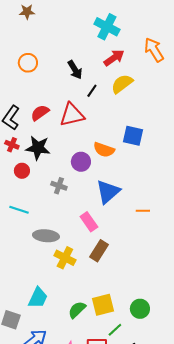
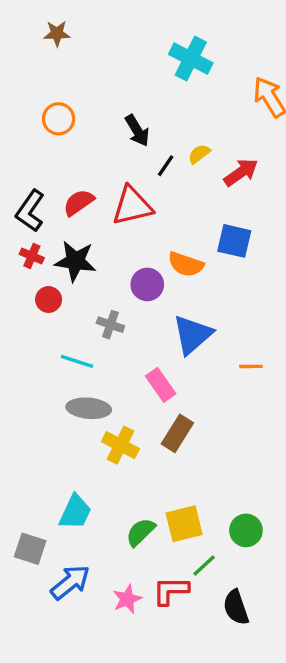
red arrow: (114, 58) -> (241, 172), moved
yellow semicircle: (122, 84) -> (199, 154), moved, size x0.6
cyan line: (19, 210) -> (77, 361), moved

